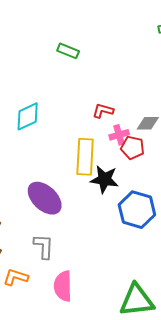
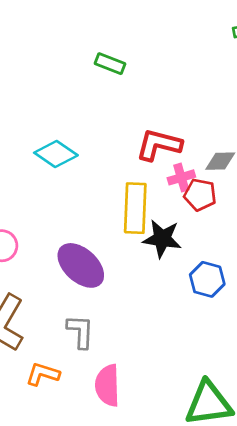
red L-shape: (103, 111) -> (159, 145), size x1.6
cyan diamond: (28, 116) -> (56, 154), turned 60
blue hexagon: (137, 210) -> (207, 279), size x0.7

